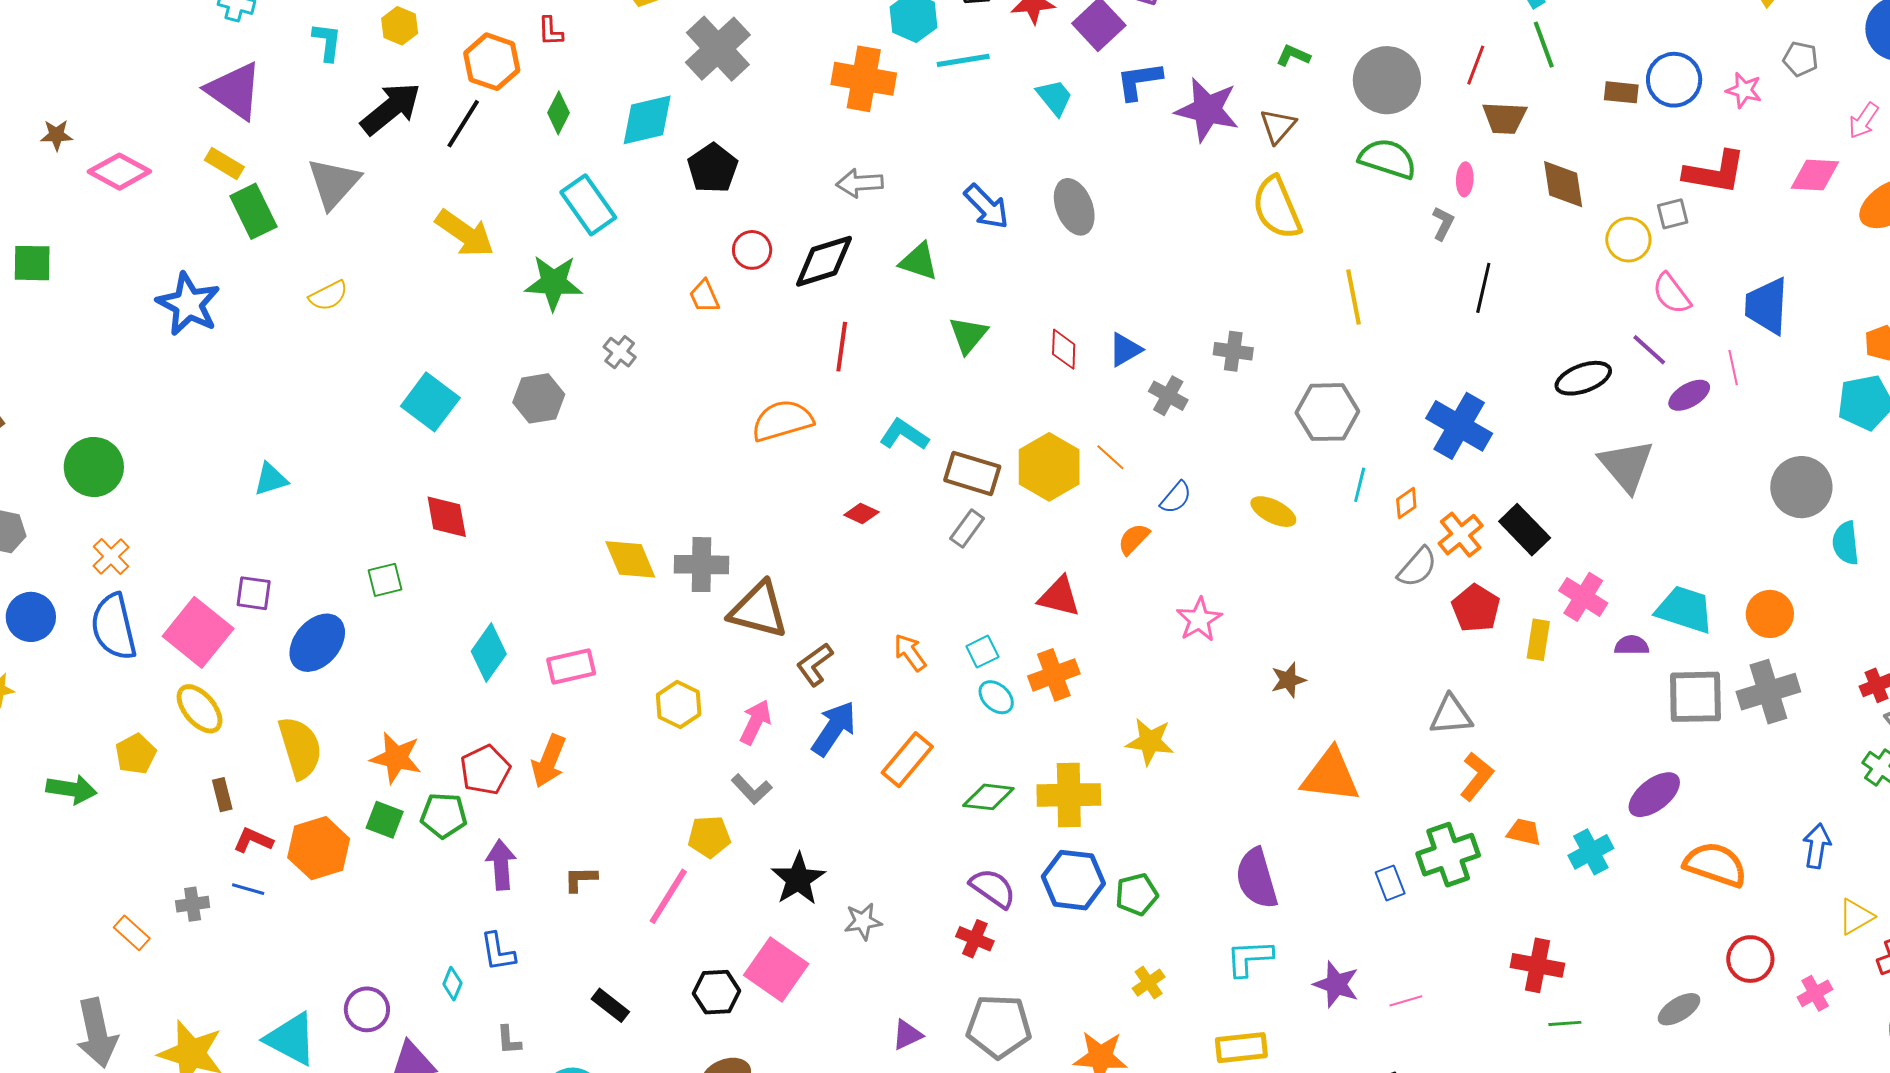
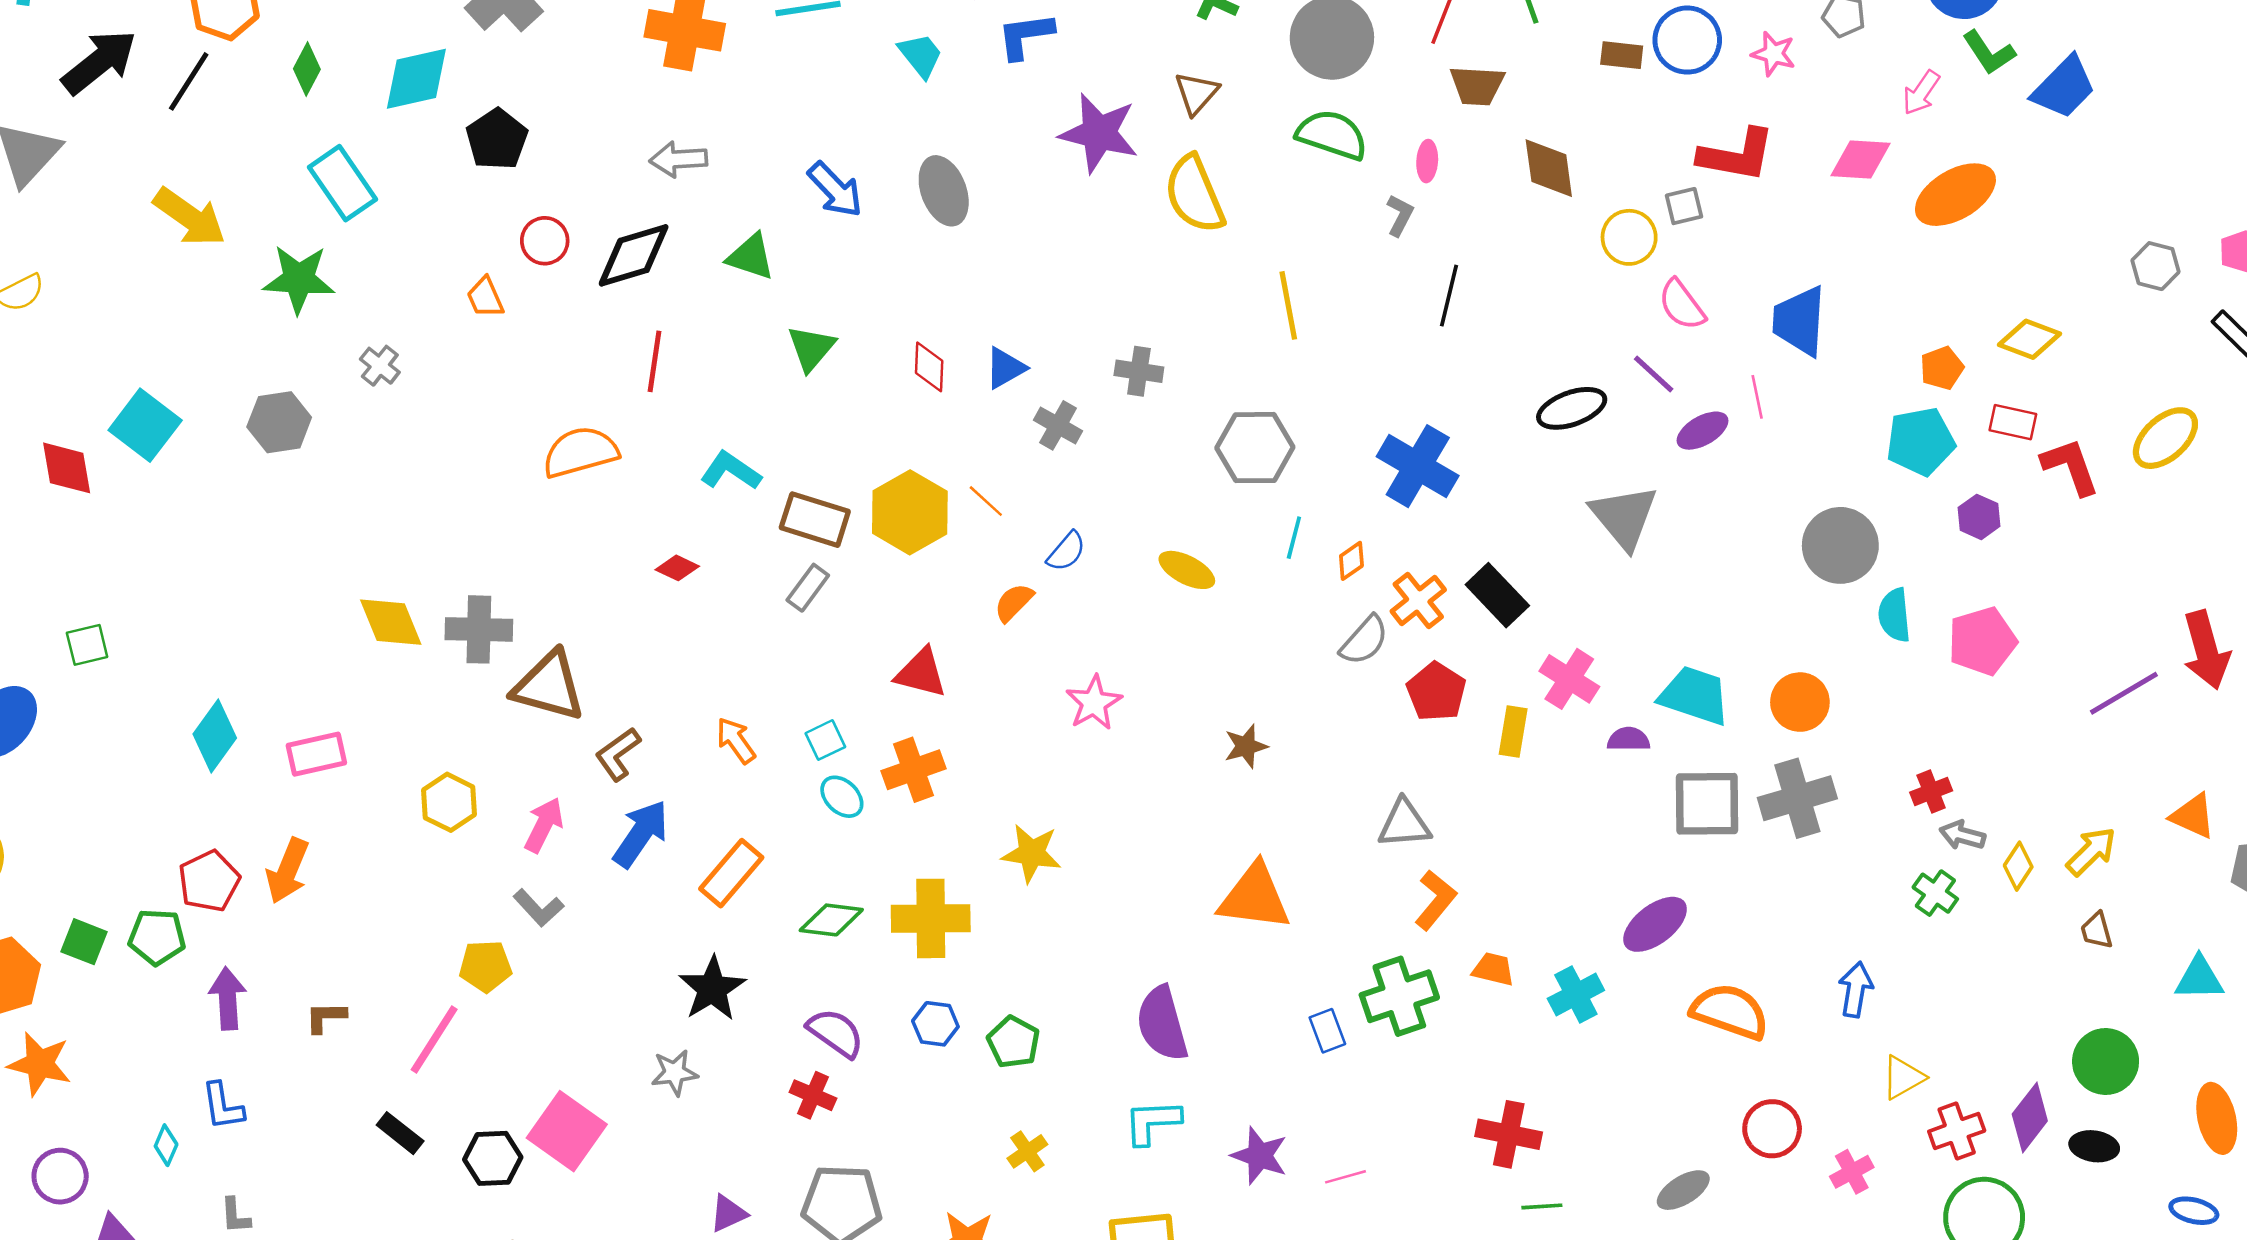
purple star: (1207, 110) -> (1099, 133), moved
red diamond: (447, 517) -> (67, 468), moved
brown star: (1288, 680) -> (1246, 746), moved
orange star: (396, 758) -> (40, 1064), moved
black star: (798, 879) -> (712, 989), moved
blue hexagon: (1073, 880) -> (935, 1024), size x0.6
green pentagon: (1137, 894) -> (1014, 1042), turned -30
black rectangle: (610, 1005) -> (400, 1133), moved

